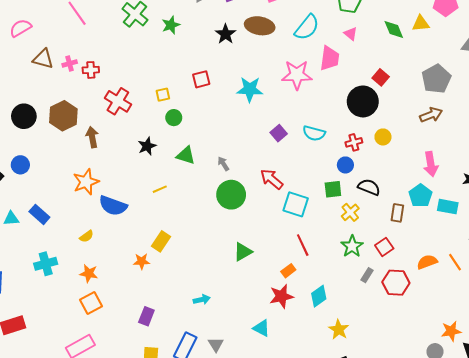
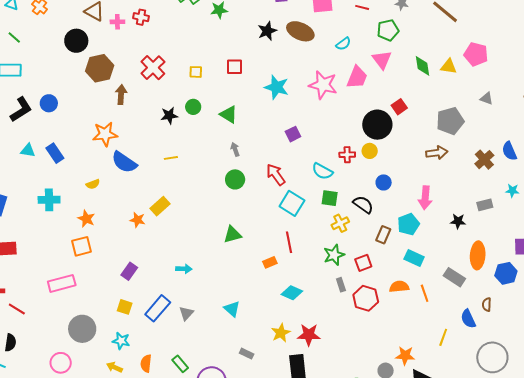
cyan semicircle: (307, 27) -> (343, 44), size x0.6
pink triangle: (351, 34) -> (382, 60), size x1.5
red cross: (91, 70) -> (141, 17), moved
black circle: (24, 116) -> (76, 41), moved
green circle: (174, 118) -> (193, 107), moved
cyan semicircle: (314, 133) -> (322, 171), moved
yellow circle: (383, 137) -> (370, 151), moved
red cross: (354, 142) -> (347, 155), moved
green triangle: (186, 155) -> (229, 114), moved
blue circle: (345, 165) -> (384, 182), moved
green circle: (231, 195) -> (235, 179), size x0.7
cyan rectangle: (448, 207) -> (414, 258), moved
gray rectangle: (367, 275) -> (341, 285), turned -64
red star: (281, 296) -> (309, 335), moved
cyan diamond: (319, 296) -> (292, 293), turned 45
yellow star: (339, 330) -> (281, 333), moved

